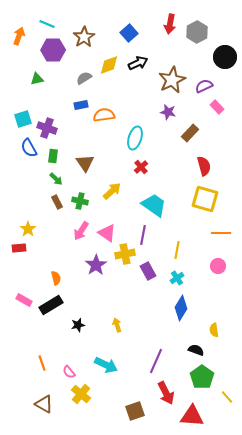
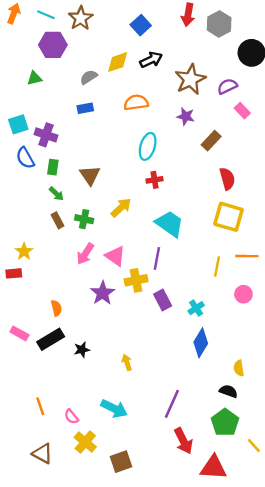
orange arrow: (19, 36) -> (14, 14), moved
brown star: (84, 37) -> (81, 18), moved
orange semicircle: (104, 115) -> (136, 103), moved
red cross: (141, 167) -> (155, 180), turned 32
yellow line: (177, 250) -> (217, 266), moved
black star: (78, 325) -> (82, 350), moved
black semicircle: (196, 350) -> (228, 391), moved
brown square: (135, 411) -> (121, 462), moved

